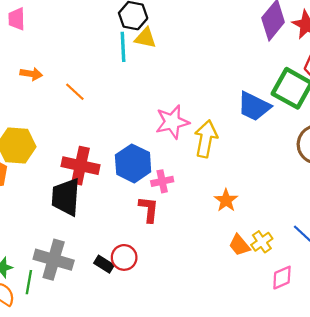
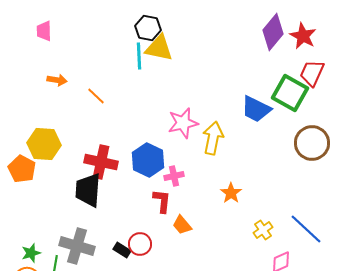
yellow triangle: (145, 38) -> (159, 48), size x1.4
orange trapezoid: (239, 245) -> (182, 225), moved

